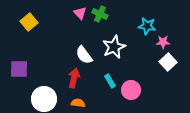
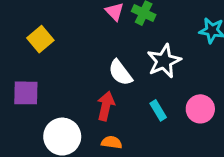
yellow square: (29, 22) -> (40, 39), moved
pink circle: (131, 90) -> (200, 109), moved

